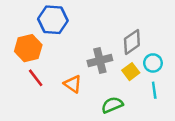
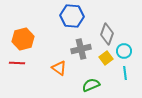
blue hexagon: (53, 20) -> (72, 16), moved
gray diamond: (132, 42) -> (107, 34), turned -35
red line: (36, 78) -> (17, 63), moved, turned -49

